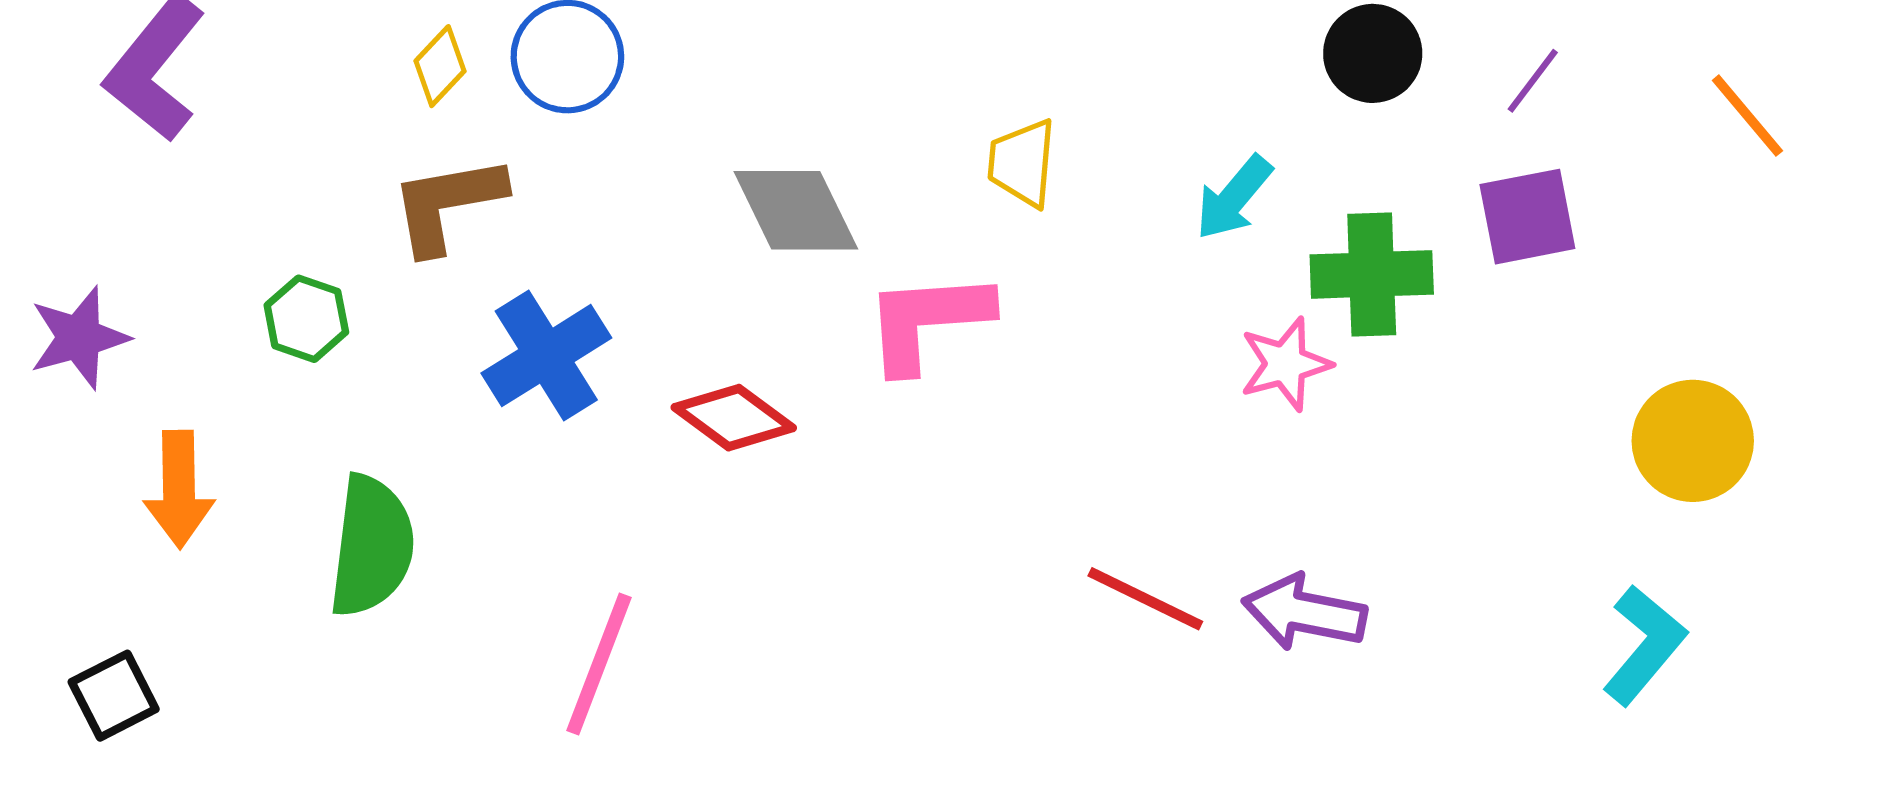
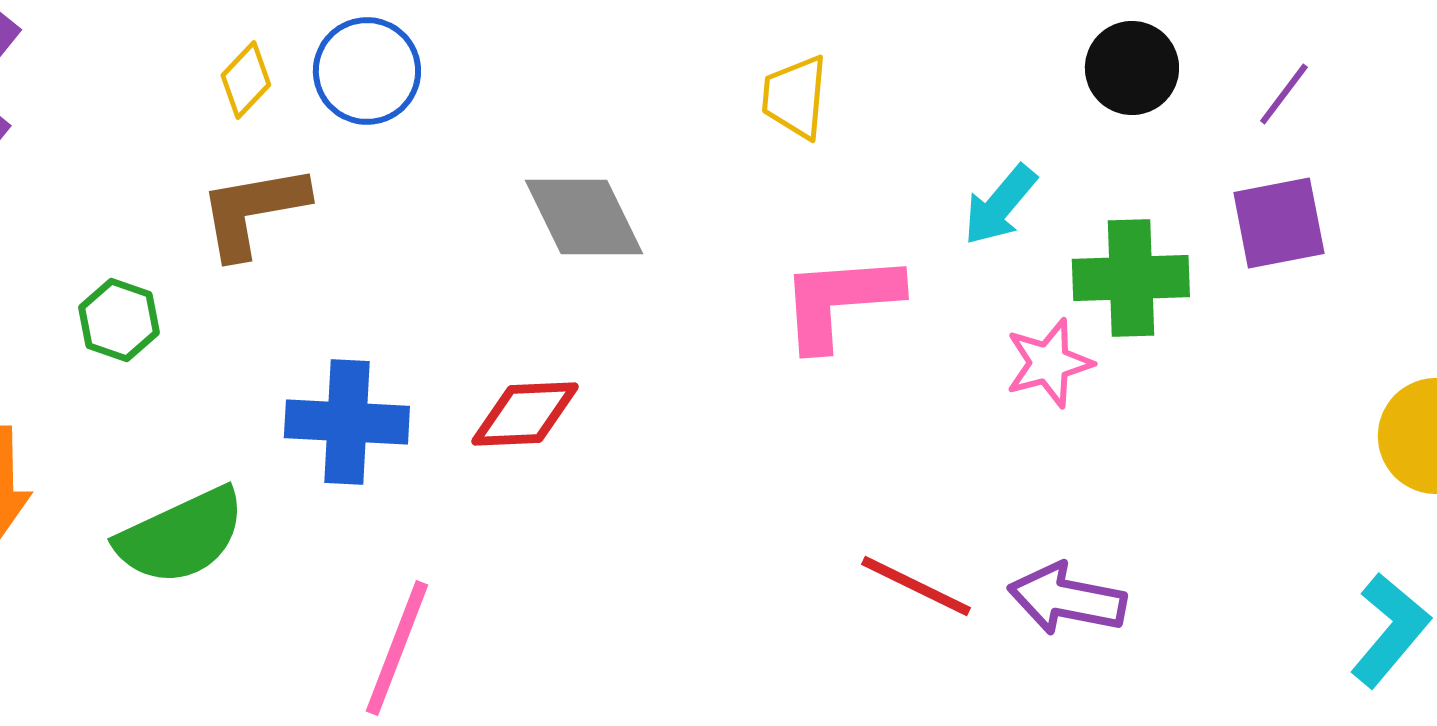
yellow trapezoid: (1022, 163) -> (795, 97), moved
pink L-shape: (927, 321) -> (840, 301), moved
blue cross: (546, 356) -> (347, 422), moved, turned 35
red diamond: (734, 418) -> (525, 414), turned -39
green semicircle: (372, 546) -> (181, 536), turned 58

